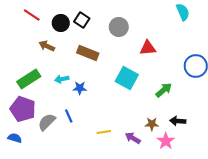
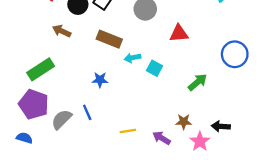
cyan square: (127, 78) -> (155, 68), size x0.6
cyan arrow: (62, 79) -> (132, 58), moved
black arrow: (178, 121) -> (221, 126), moved

